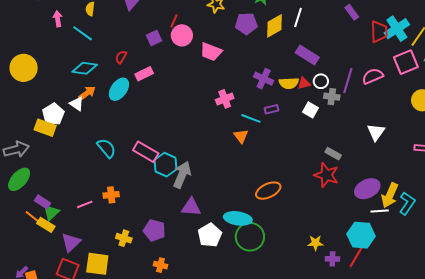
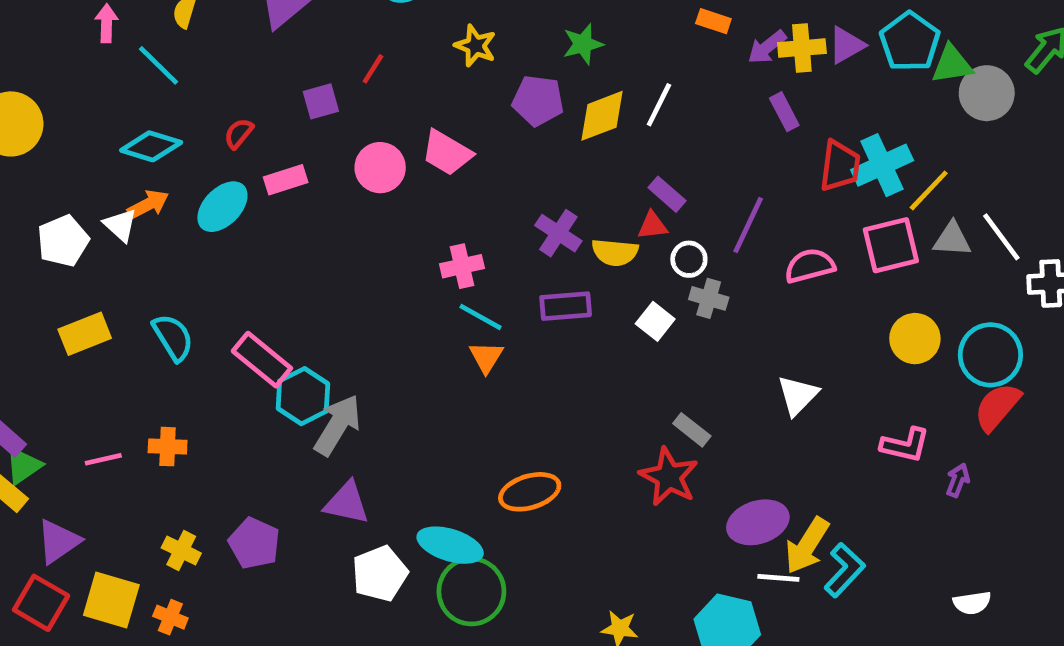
pink circle: (182, 35) -> (380, 168), moved
purple rectangle: (307, 55) -> (667, 194), size x0.7
purple line: (348, 81) -> (748, 225), moved
red triangle: (304, 83) -> (652, 226), moved
purple rectangle: (271, 109) -> (566, 306), size x1.5
cyan line: (251, 118) -> (481, 317), moved
yellow rectangle: (45, 128) -> (85, 334), moved, turned -50
orange cross: (160, 265) -> (170, 617), moved

